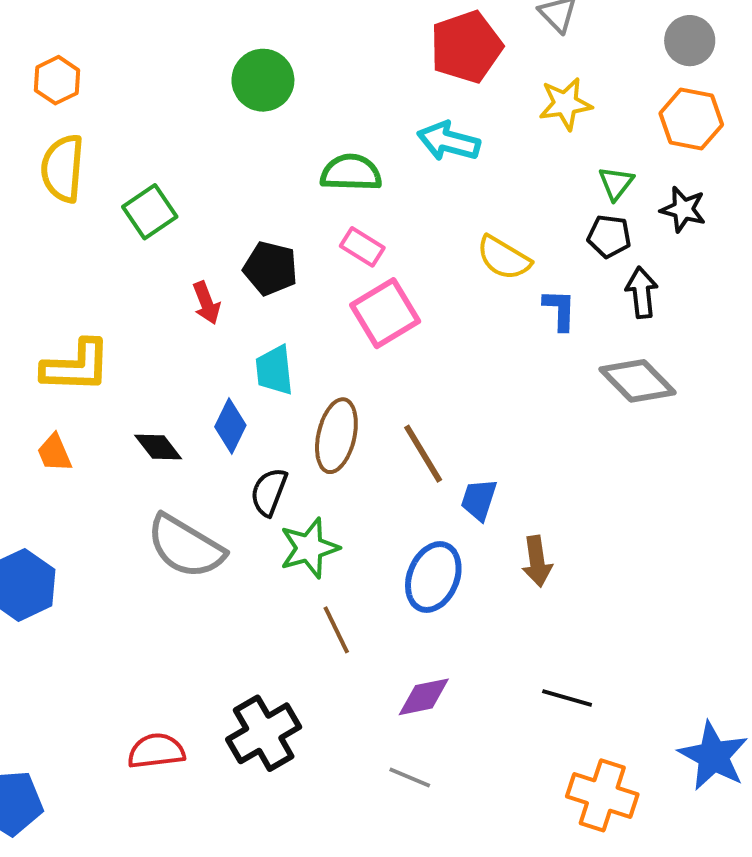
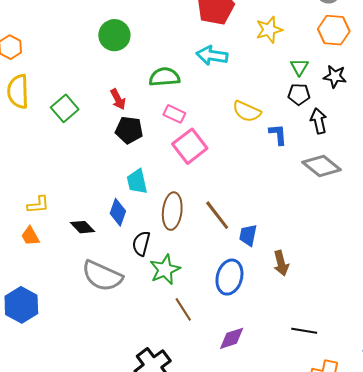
red arrow: (206, 303) -> (118, 99), moved
yellow L-shape: (76, 366) -> (38, 205), moved, size x0.6

